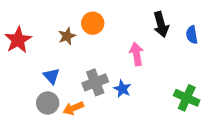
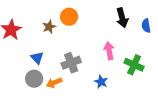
pink arrow: (136, 54) -> (109, 51), moved
blue star: (122, 89) -> (101, 82), moved
green cross: (187, 98) -> (134, 65), moved

